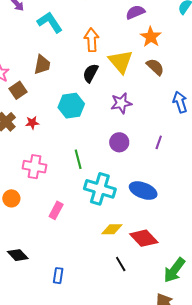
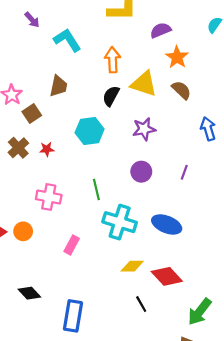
yellow triangle: (121, 62) -> (144, 84), turned -32
blue rectangle: (58, 276) -> (73, 316), size x1.8

